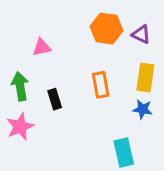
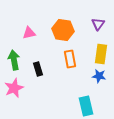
orange hexagon: (106, 29) -> (63, 30), moved
purple triangle: (141, 34) -> (98, 24), turned 40

